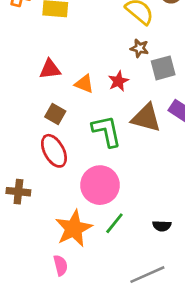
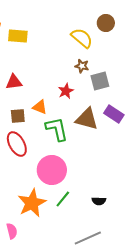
orange triangle: (84, 84) -> (40, 107), moved
brown square: (55, 114) -> (18, 116), turned -35
pink semicircle: (61, 265) -> (12, 231), moved

